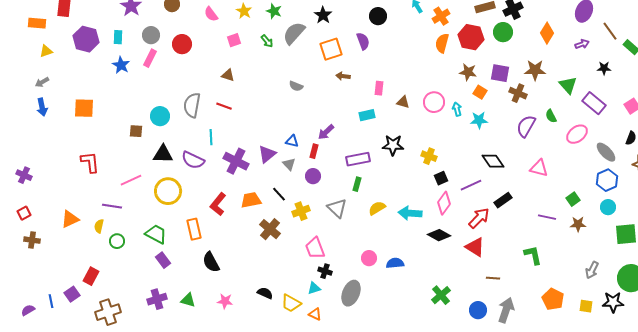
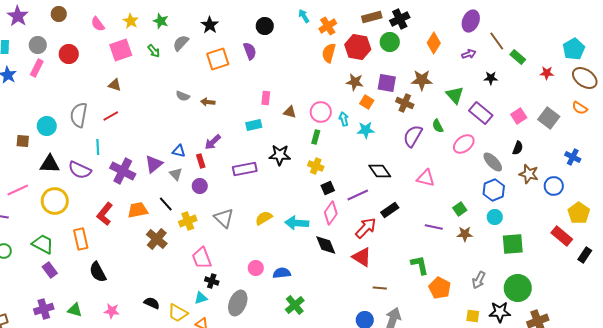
gray semicircle: (294, 33) -> (181, 43), size x0.7
pink square: (234, 40) -> (121, 50), size x1.6
brown arrow: (343, 76) -> (208, 102), moved
red line: (224, 106) -> (111, 116), turned -49
red rectangle: (314, 151) -> (201, 161), turned -32
green rectangle: (357, 184) -> (316, 137), moved
black diamond: (439, 235) -> (326, 245), turned 40
green cross: (441, 295) -> (295, 305), moved
orange pentagon: (553, 299) -> (440, 288), moved

